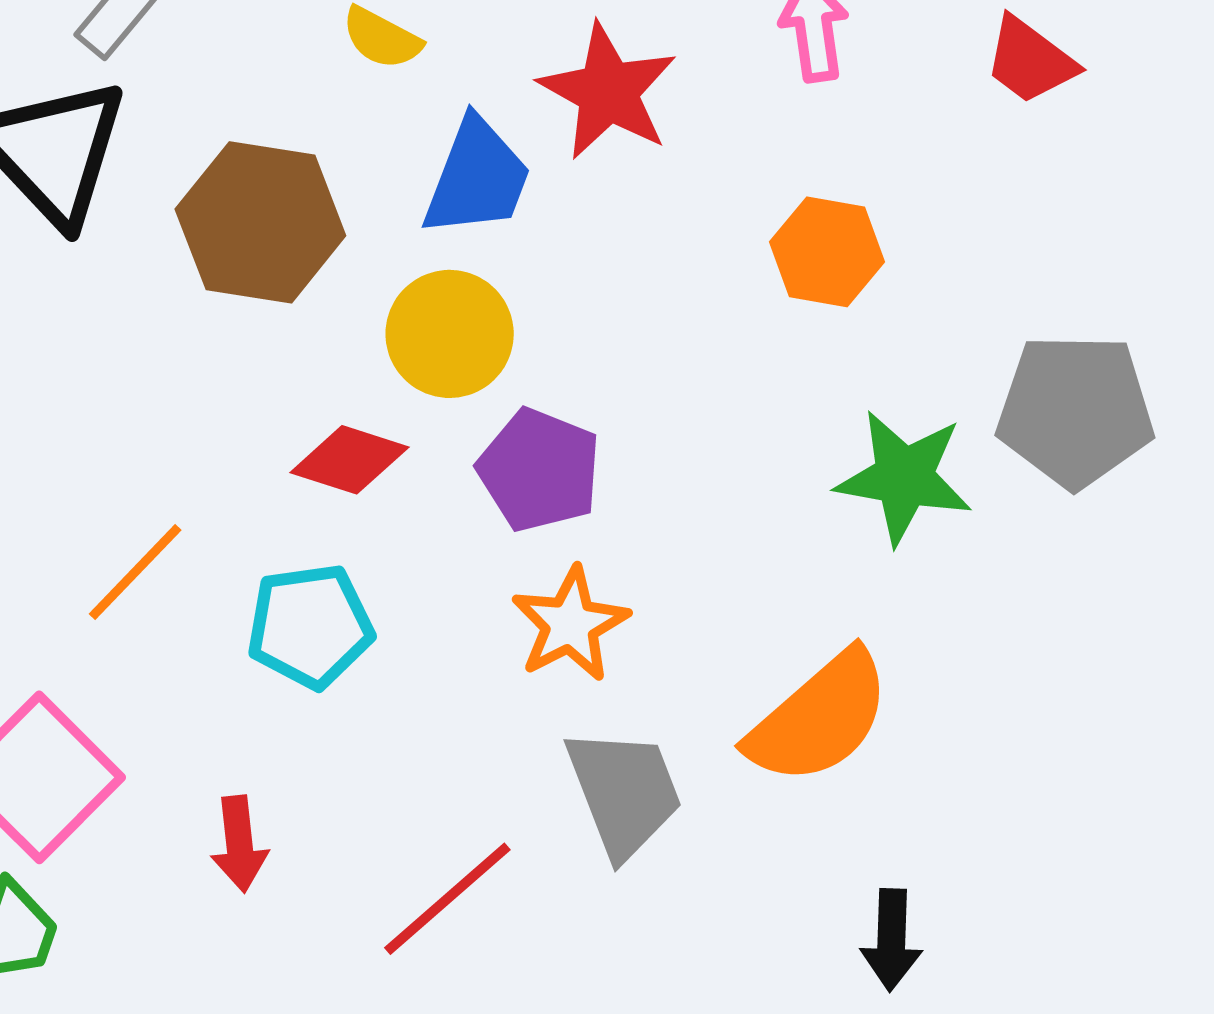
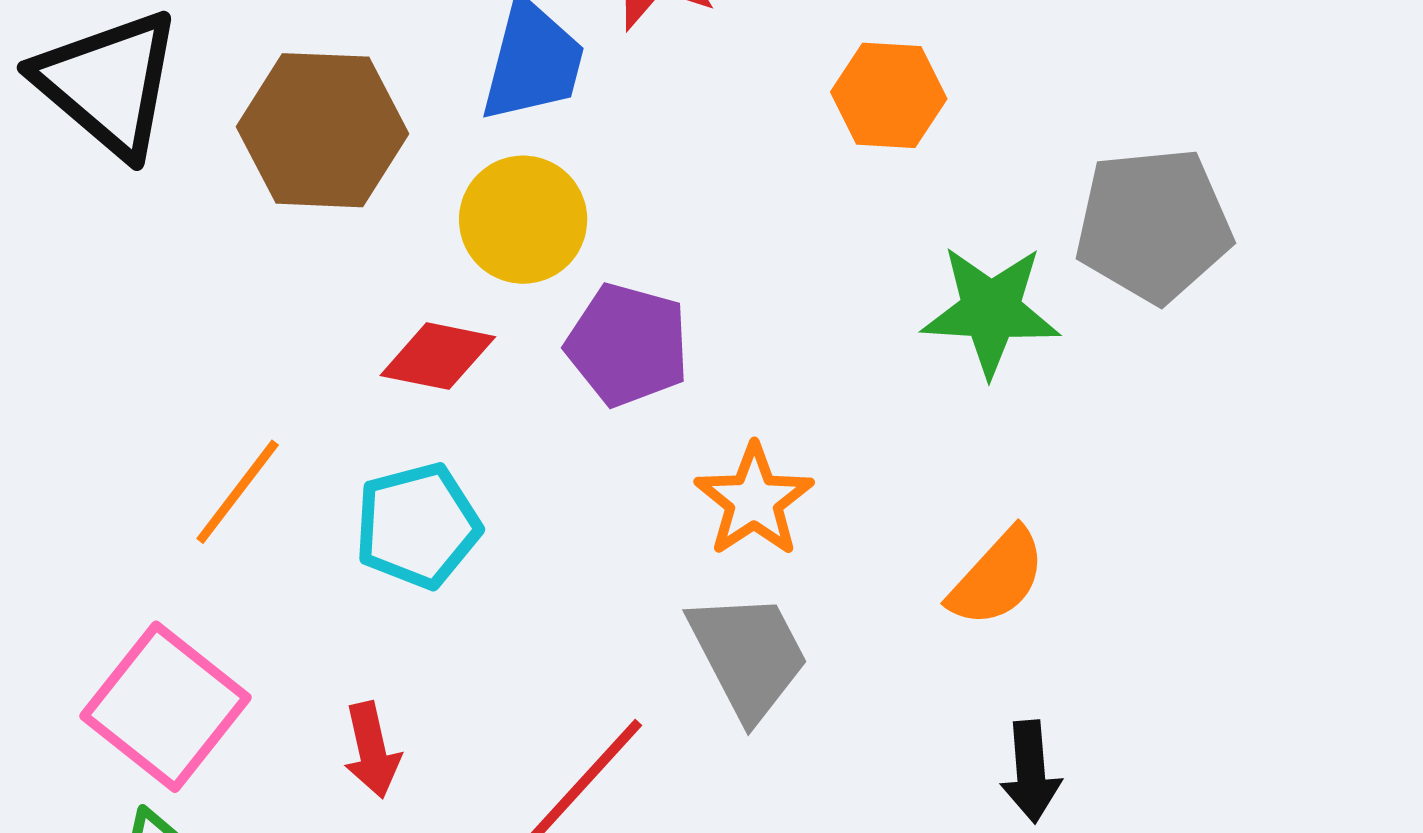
orange star: (570, 624) -> (754, 500), moved
orange semicircle: (819, 718) -> (997, 578), moved, size x0.7

